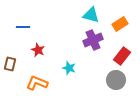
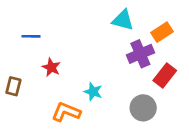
purple cross: (93, 40) -> (140, 54), moved
gray circle: (116, 80) -> (143, 108), moved
orange L-shape: (37, 83) -> (66, 112), moved

